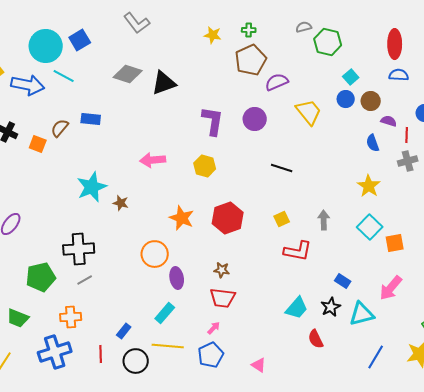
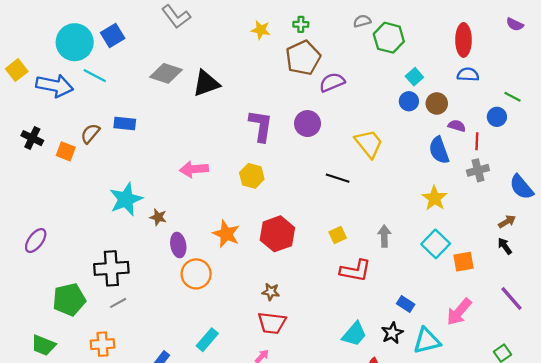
yellow trapezoid: (309, 112) -> (369, 144), moved
blue semicircle: (373, 143) -> (439, 150), size x1.4
purple ellipse: (177, 278) -> (178, 245), moved

